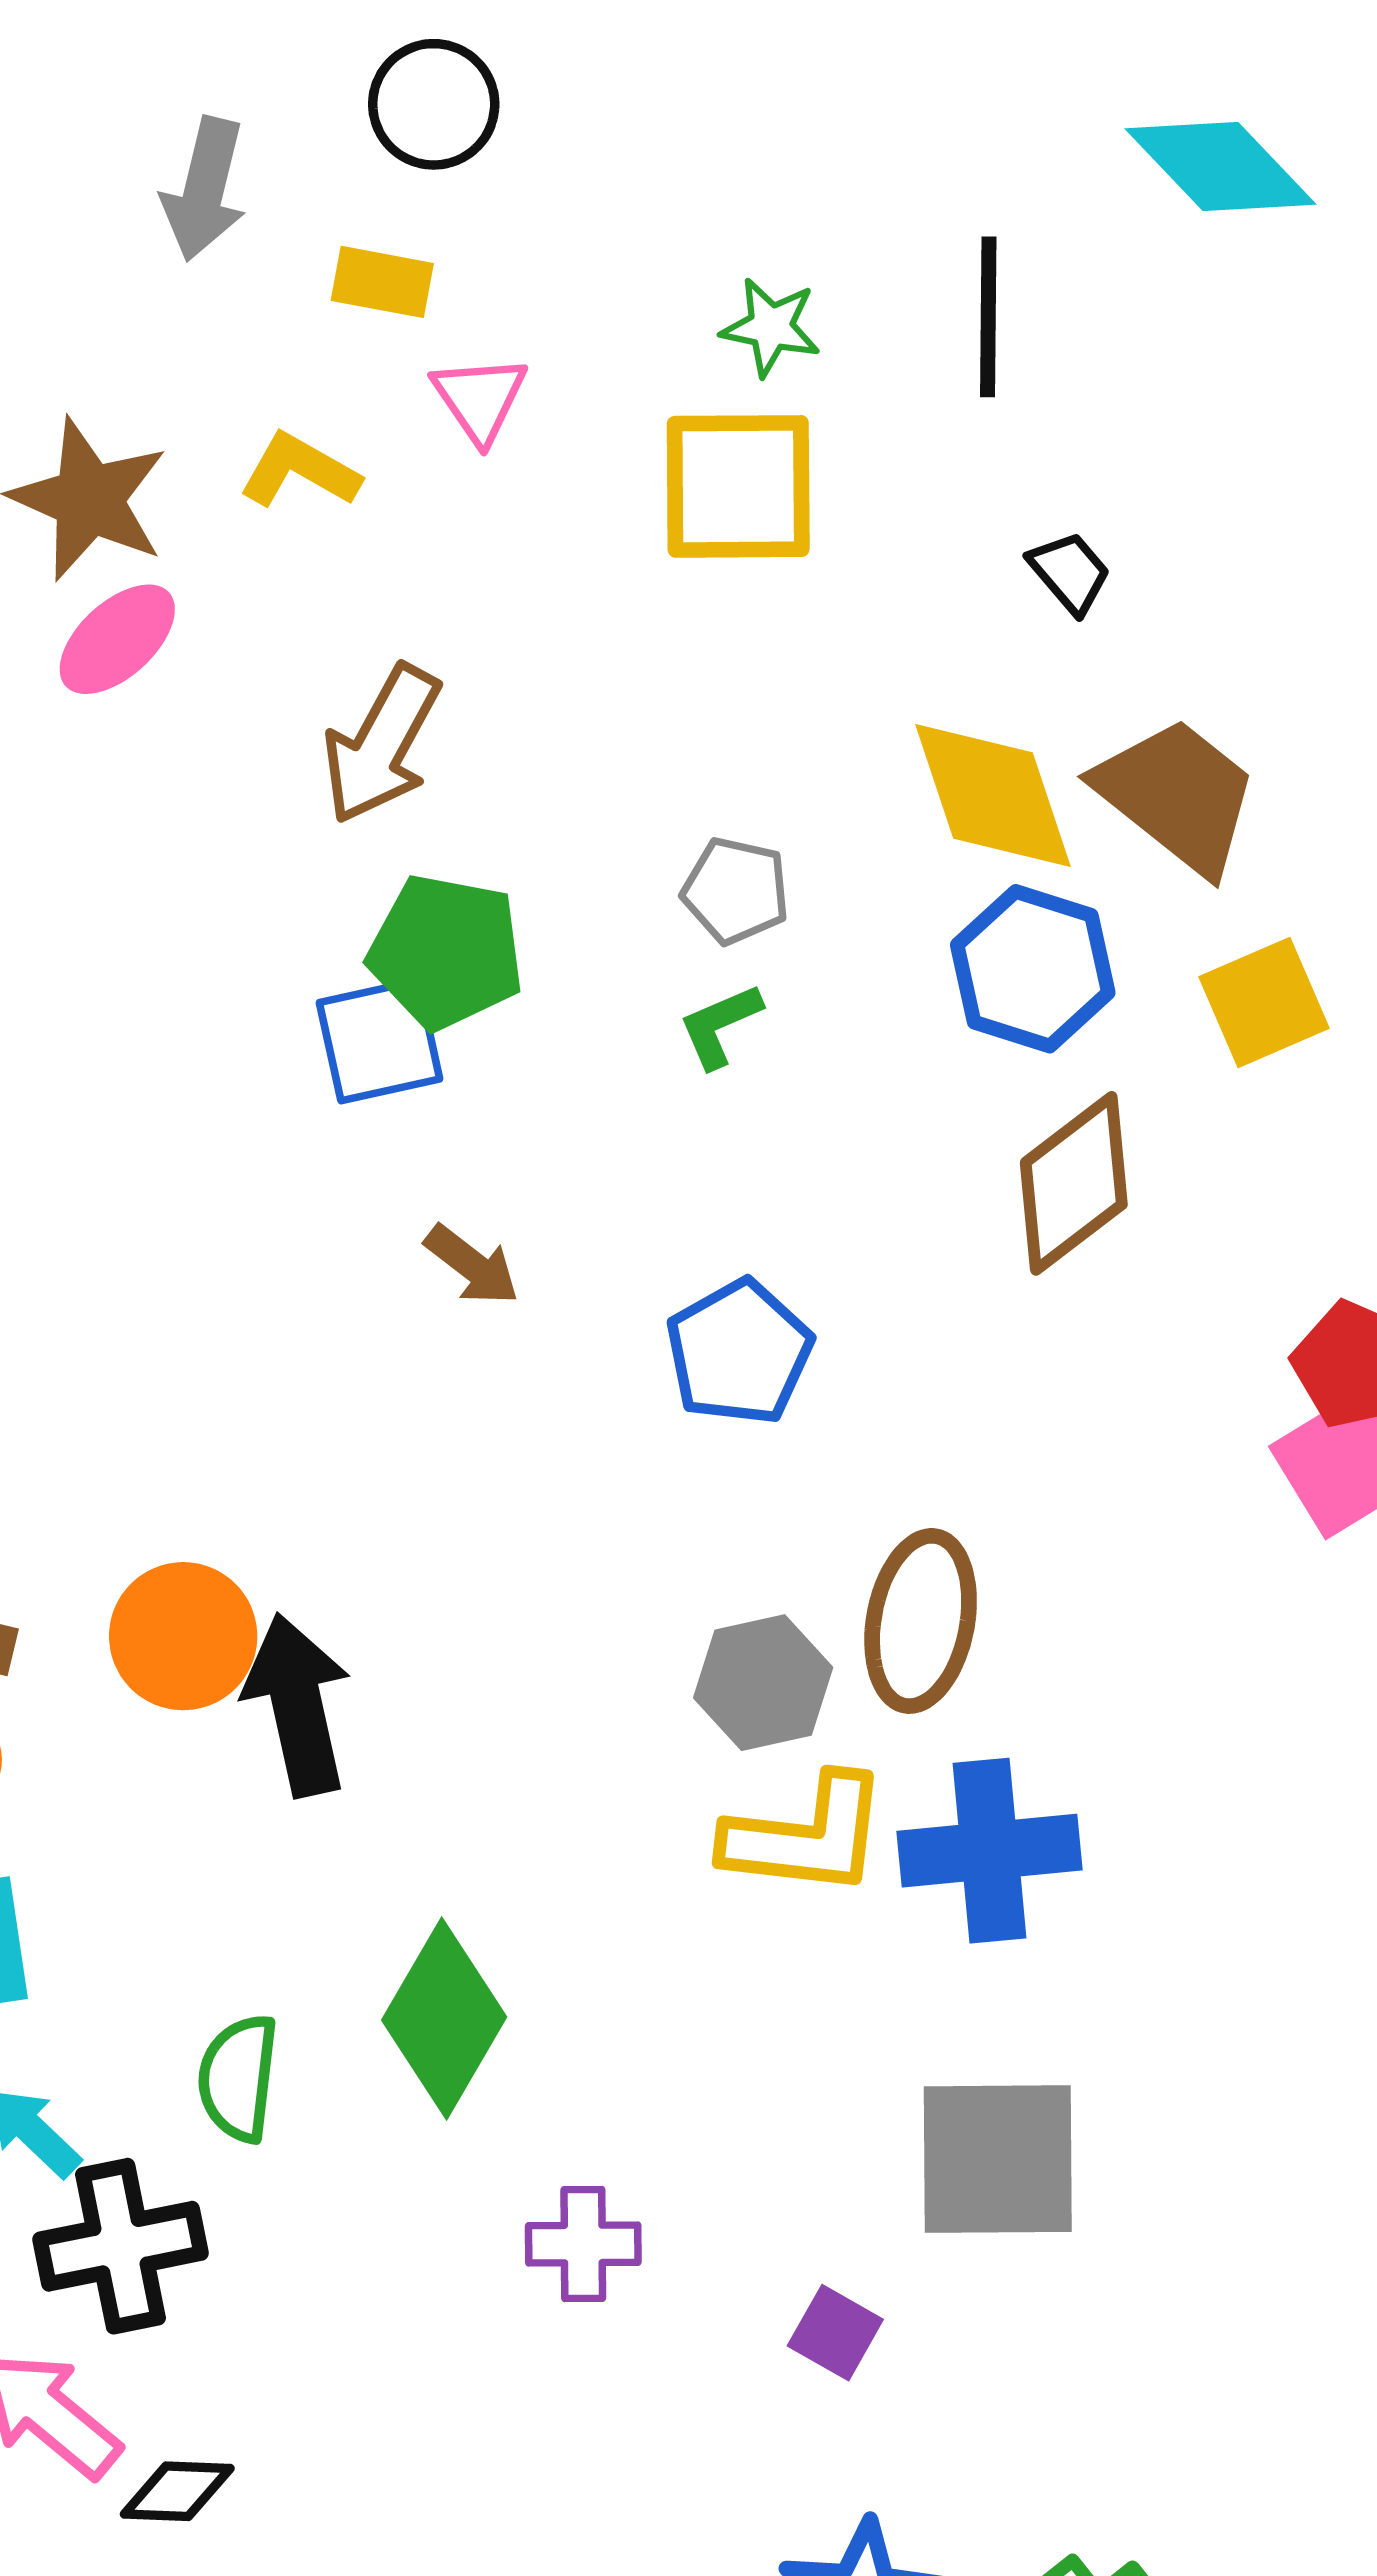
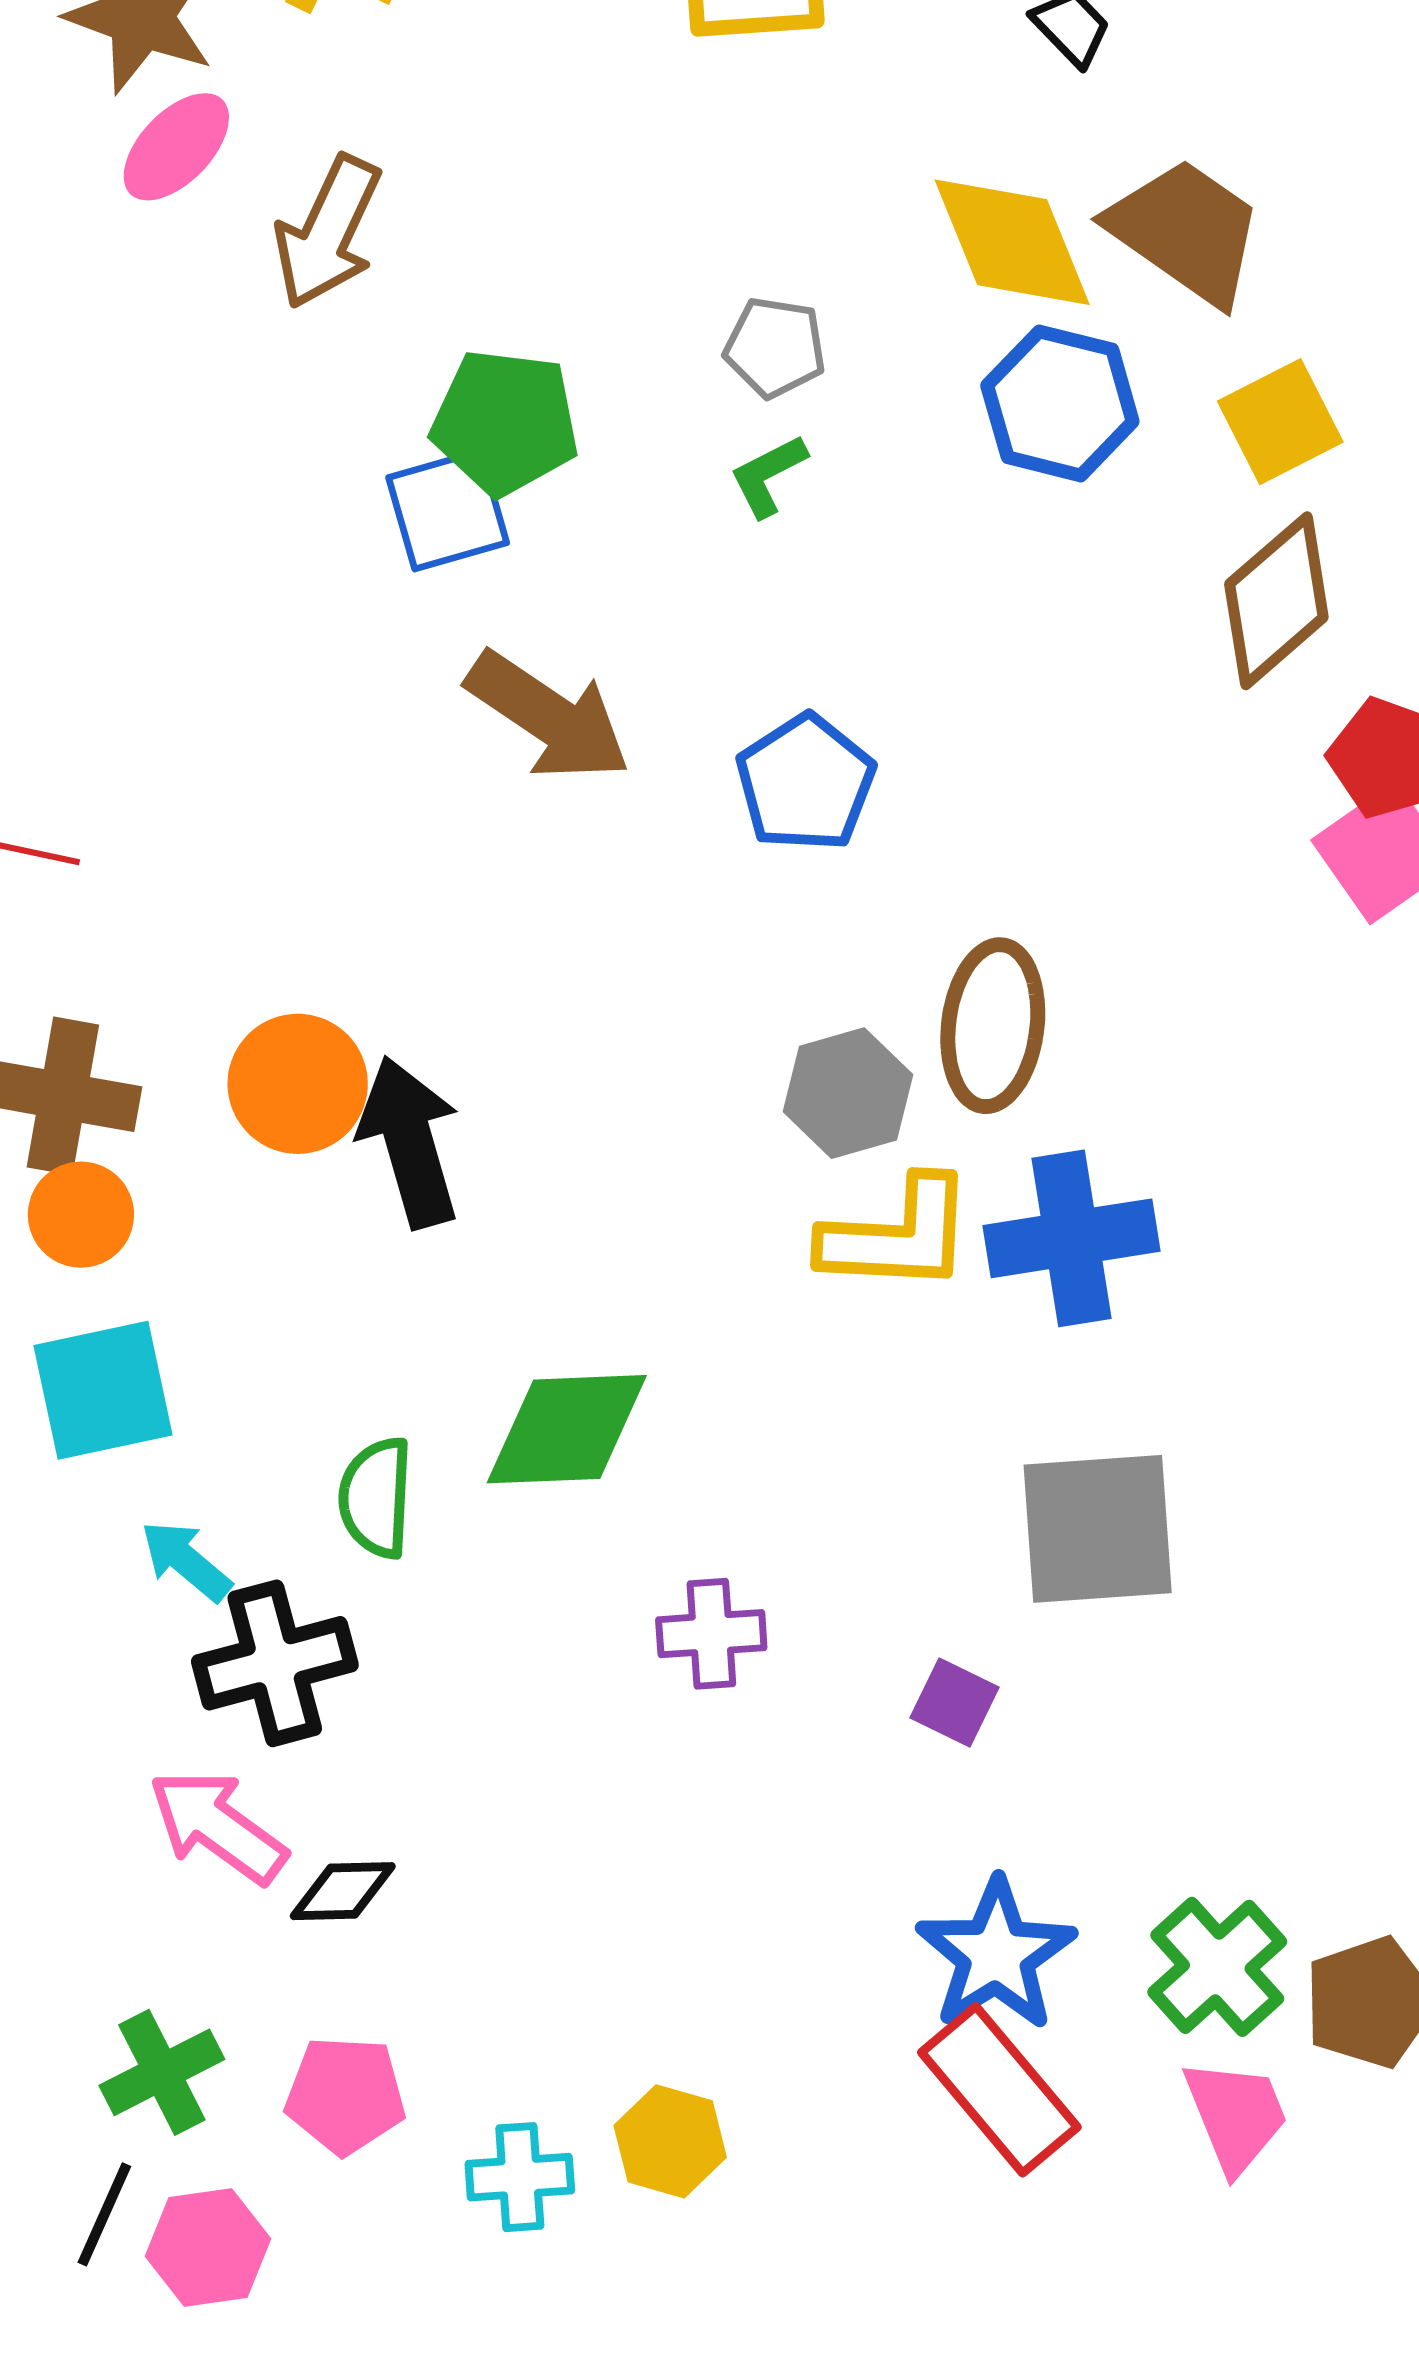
brown arrow: (381, 744) -> (328, 232), moved
brown diamond: (1074, 1183) -> (1276, 601), moved
brown arrow: (472, 1265) -> (548, 716), size x1.8
green diamond: (444, 2019) -> (567, 1429), turned 61

